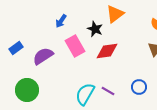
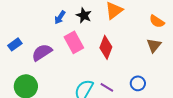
black star: (95, 29) -> (84, 15), moved
red diamond: (107, 51) -> (106, 47), turned -60

